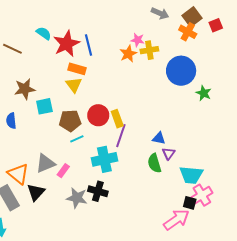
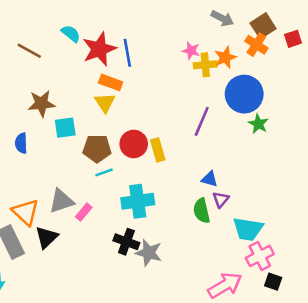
orange star: (128, 54) -> (225, 57), moved
green star: (204, 93) -> (258, 124), moved
purple line: (121, 136) -> (202, 121), moved
gray star: (77, 198) -> (149, 253), moved
black square: (190, 203) -> (273, 282), moved

